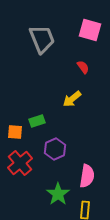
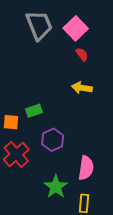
pink square: (90, 30) -> (76, 28), moved, turned 30
yellow arrow: (72, 99) -> (82, 88), moved, turned 48

